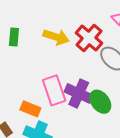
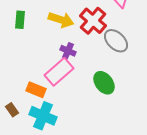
pink rectangle: (54, 90) -> (59, 72), turned 68
purple cross: (79, 93) -> (68, 51), moved, size x0.6

